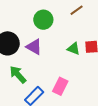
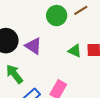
green circle: (43, 20) -> (57, 16), moved

